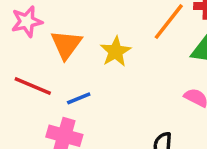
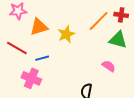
orange triangle: (66, 45) -> (39, 27), turned 30

